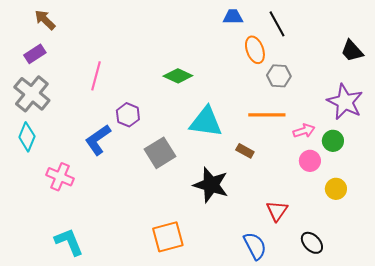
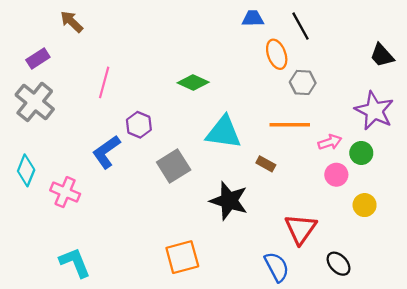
brown arrow: (45, 20) -> (72, 22), moved
cyan diamond: (27, 137) -> (26, 170), moved
red triangle: (277, 211) -> (301, 229), size x1.4

